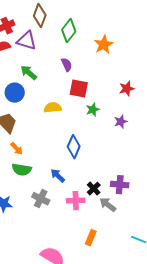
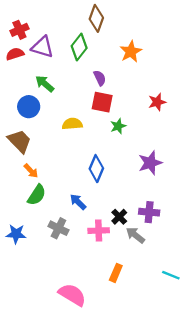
brown diamond: (40, 16) -> (96, 18), moved
green diamond: (69, 31) -> (79, 47), moved
purple semicircle: (67, 65) -> (100, 78), moved
purple star: (121, 122) -> (150, 163), moved, size x1.5
green semicircle: (22, 170) -> (37, 195), turned -66

